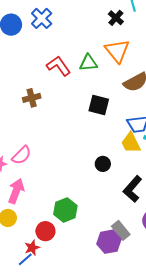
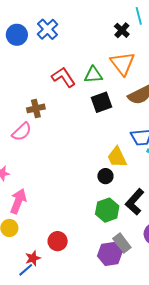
black square: (99, 105) -> (102, 102), moved, turned -35
yellow trapezoid: (131, 143) -> (117, 157), moved
pink semicircle: (21, 155) -> (22, 132), moved
green hexagon: (65, 210) -> (107, 210), moved
red circle: (45, 231) -> (58, 241), moved

